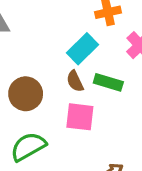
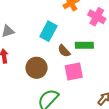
cyan rectangle: (82, 49) -> (48, 31), moved

